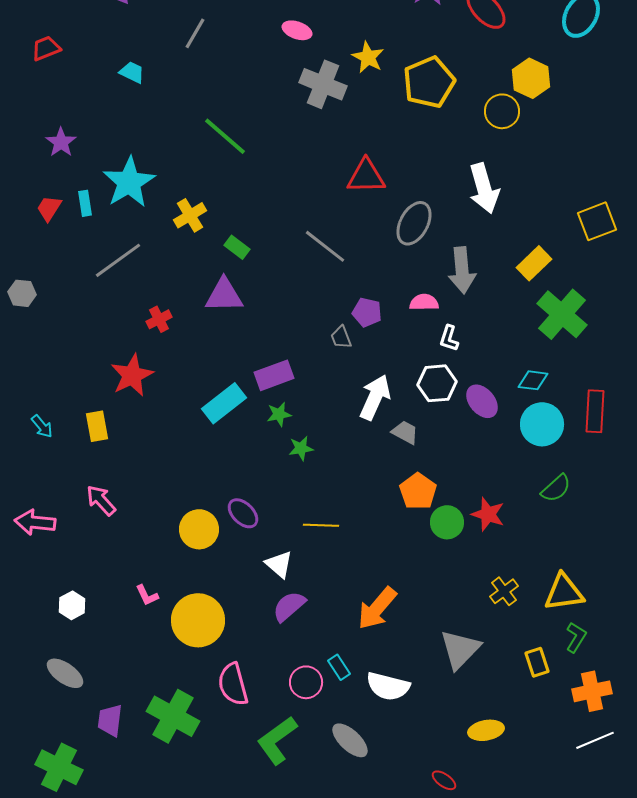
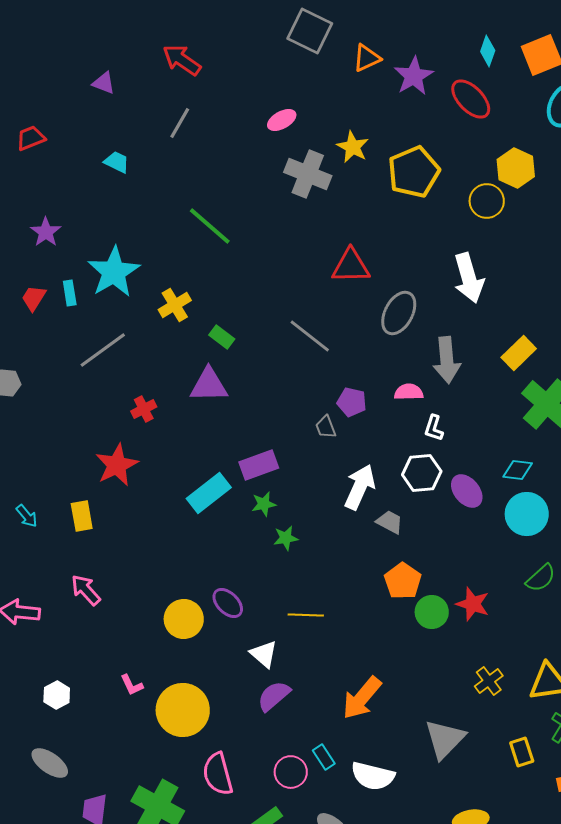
pink ellipse: (297, 30) -> (282, 120), turned -48

